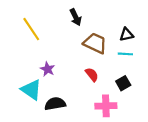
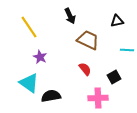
black triangle: (126, 35) -> (117, 21), moved
cyan line: (125, 54) -> (127, 50), moved
purple star: (48, 69) -> (40, 57), moved

